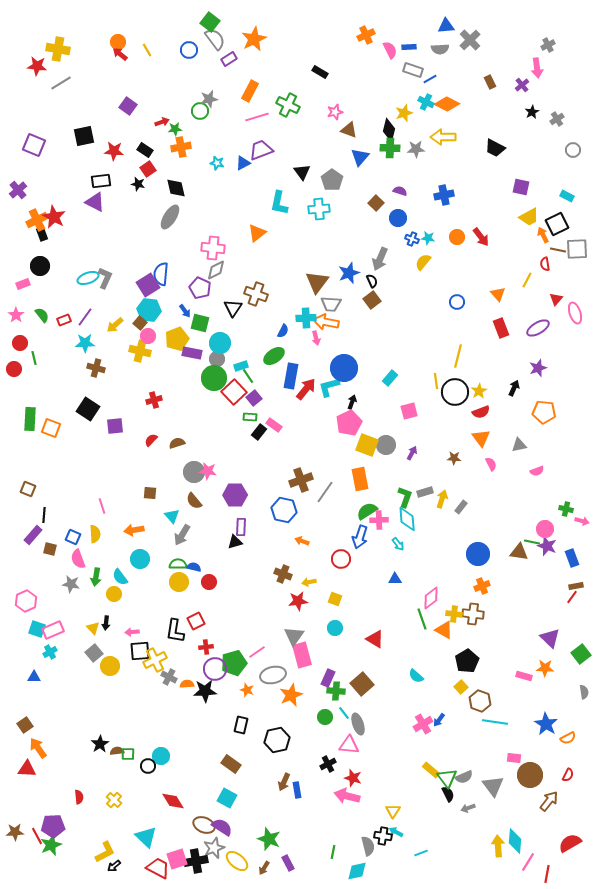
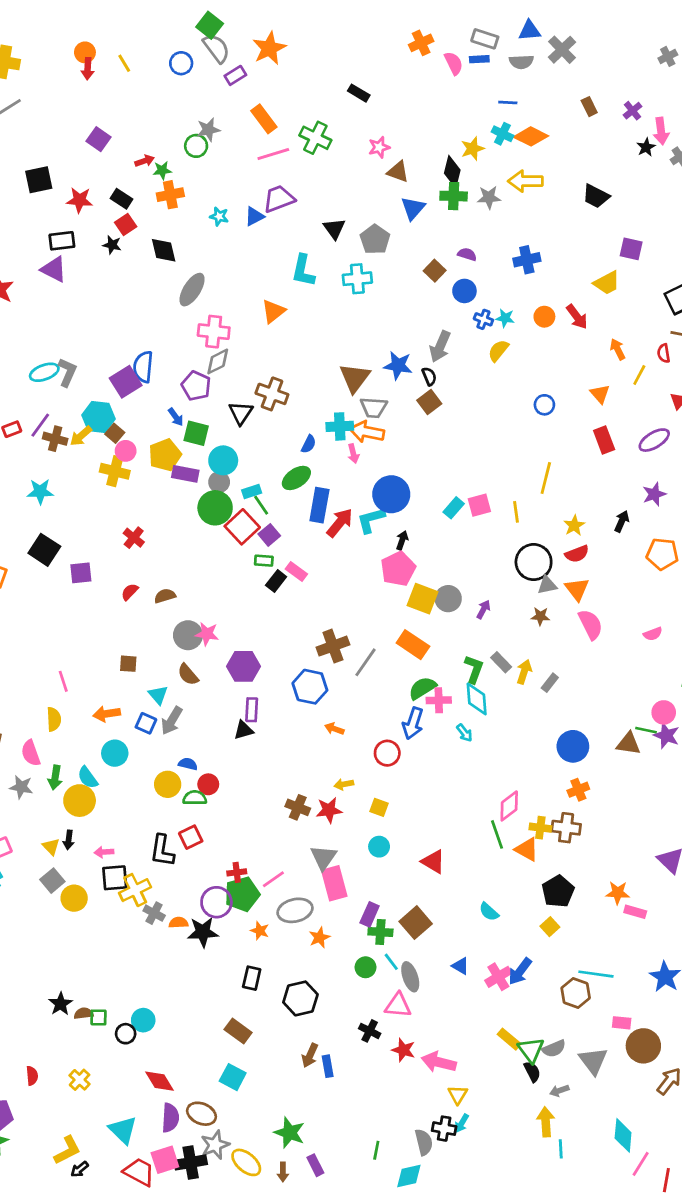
red arrow: (120, 54) -> (88, 69), turned -126
pink arrow: (537, 68) -> (661, 131), moved
gray rectangle: (413, 70) -> (485, 39), moved
blue line: (430, 79) -> (508, 103), turned 32
orange rectangle: (250, 91) -> (264, 119), turned -65
gray ellipse: (170, 217) -> (192, 290), moved
yellow trapezoid: (529, 217) -> (607, 283), moved
orange arrow: (543, 235) -> (618, 349), moved
blue star: (349, 273) -> (398, 365), turned 30
cyan hexagon: (149, 310) -> (98, 417), moved
cyan star: (85, 343) -> (40, 492), moved
brown cross: (96, 368) -> (55, 439), moved
black circle: (455, 392) -> (534, 562), moved
red cross: (154, 400) -> (134, 538), turned -35
pink square: (409, 411) -> (479, 505), moved
gray triangle: (519, 445) -> (547, 585), moved
pink semicircle: (491, 464) -> (591, 624), size x1.6
orange rectangle: (360, 479) -> (413, 645), turned -45
gray rectangle: (425, 492) -> (501, 662), turned 63
blue square: (73, 537) -> (146, 723), moved
green semicircle: (178, 564) -> (195, 798), moved
brown cross: (283, 574) -> (298, 807), moved
blue triangle: (395, 579) -> (460, 966), moved, turned 32
yellow circle: (114, 594) -> (80, 801), size x1.5
red cross: (206, 647) -> (237, 872), moved
orange star: (545, 668) -> (618, 893), moved
orange star: (291, 695) -> (319, 937), size x0.7
brown hexagon: (480, 701) -> (576, 993), moved
blue arrow: (439, 720) -> (520, 971), size x1.5
black cross: (328, 764) -> (370, 1031), turned -35
pink arrow: (347, 796) -> (439, 1062), moved
purple semicircle: (222, 827) -> (170, 1118), moved, turned 60
cyan arrow: (396, 832) -> (462, 1123), turned -88
yellow arrow: (498, 846) -> (546, 1122), moved
cyan line: (421, 853) -> (561, 1149), moved, turned -72
brown arrow: (264, 868) -> (283, 1172), turned -32

